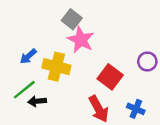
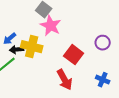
black arrow: (37, 101) -> (17, 50), moved
blue cross: (136, 109) -> (103, 80), moved

